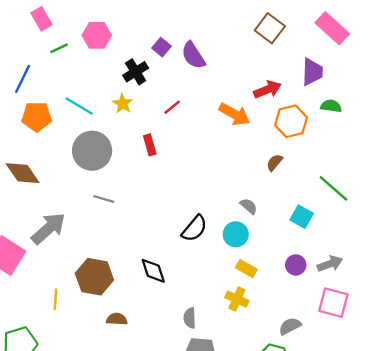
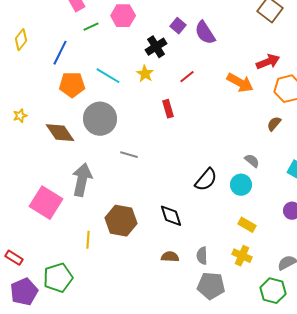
gray circle: (92, 151) -> (100, 119), moved
gray arrow: (48, 228) -> (82, 180), turned -36
yellow rectangle: (246, 268) -> (247, 225), moved
yellow cross: (237, 299) -> (242, 256), moved
brown semicircle: (117, 319) -> (170, 257), moved

